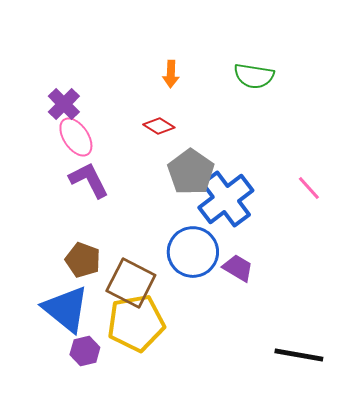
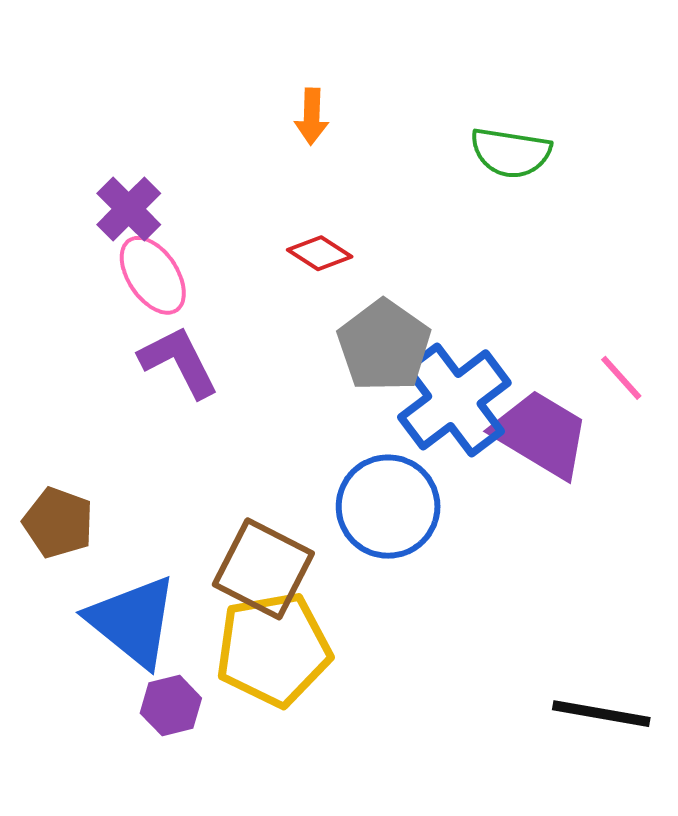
orange arrow: (171, 74) -> (312, 116), moved
brown pentagon: (83, 260) -> (58, 523), moved
purple trapezoid: (238, 268) -> (541, 434), moved, size x1.6

